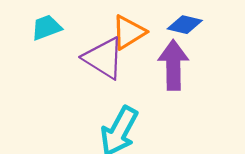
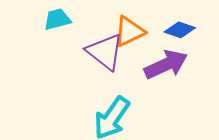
purple arrow: (173, 65) -> (166, 65), turned 60

